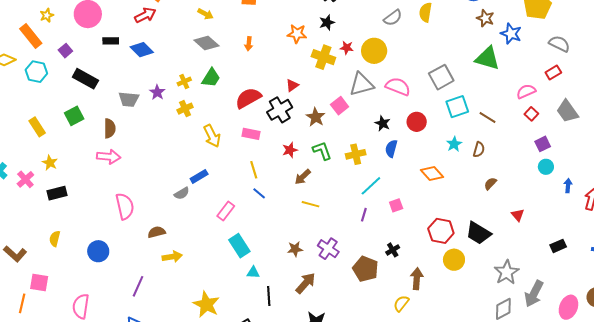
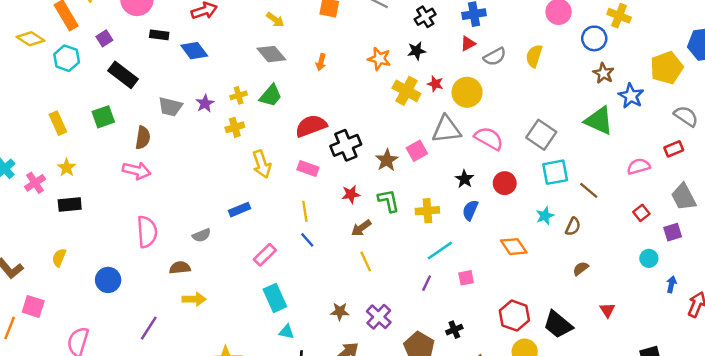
gray square: (441, 77) -> (541, 135), turned -35
red triangle: (292, 85) -> (468, 44), moved
red square: (531, 114) -> (641, 213), moved
purple square: (543, 144) -> (673, 232), moved
gray semicircle: (182, 193) -> (202, 235), moved
yellow line: (311, 204) -> (366, 261), turned 42

